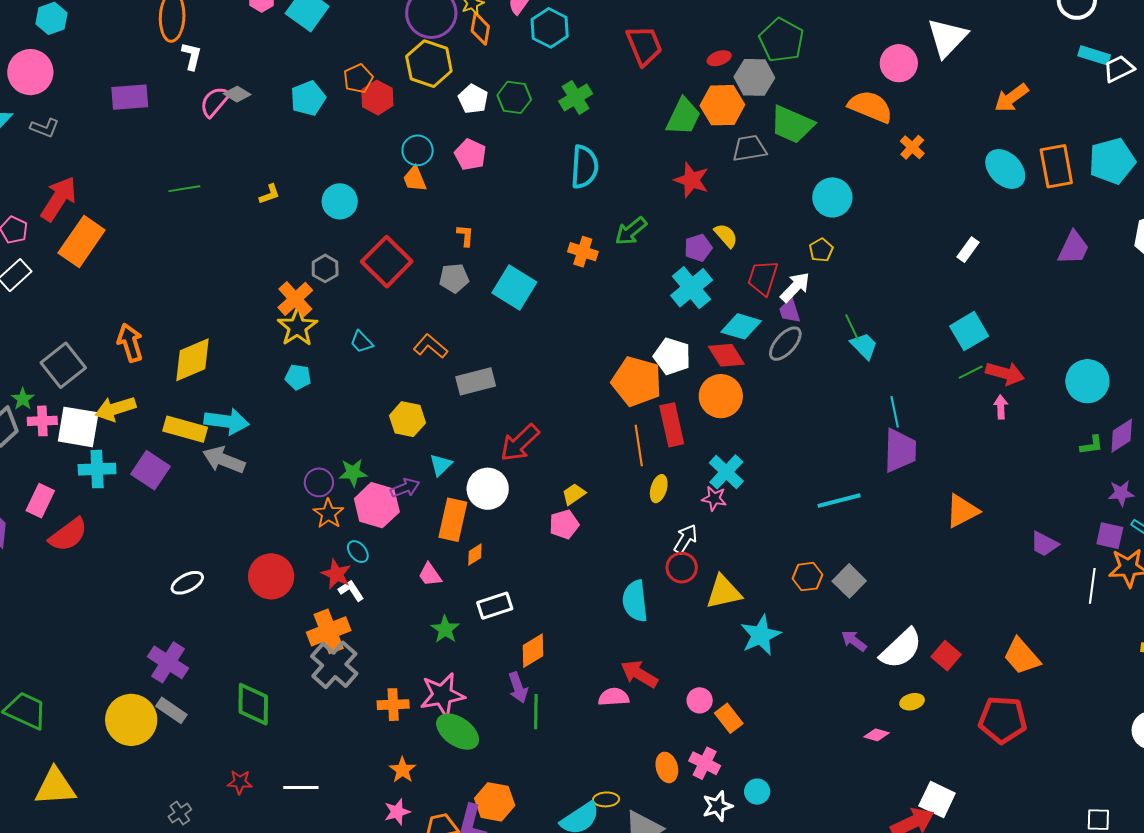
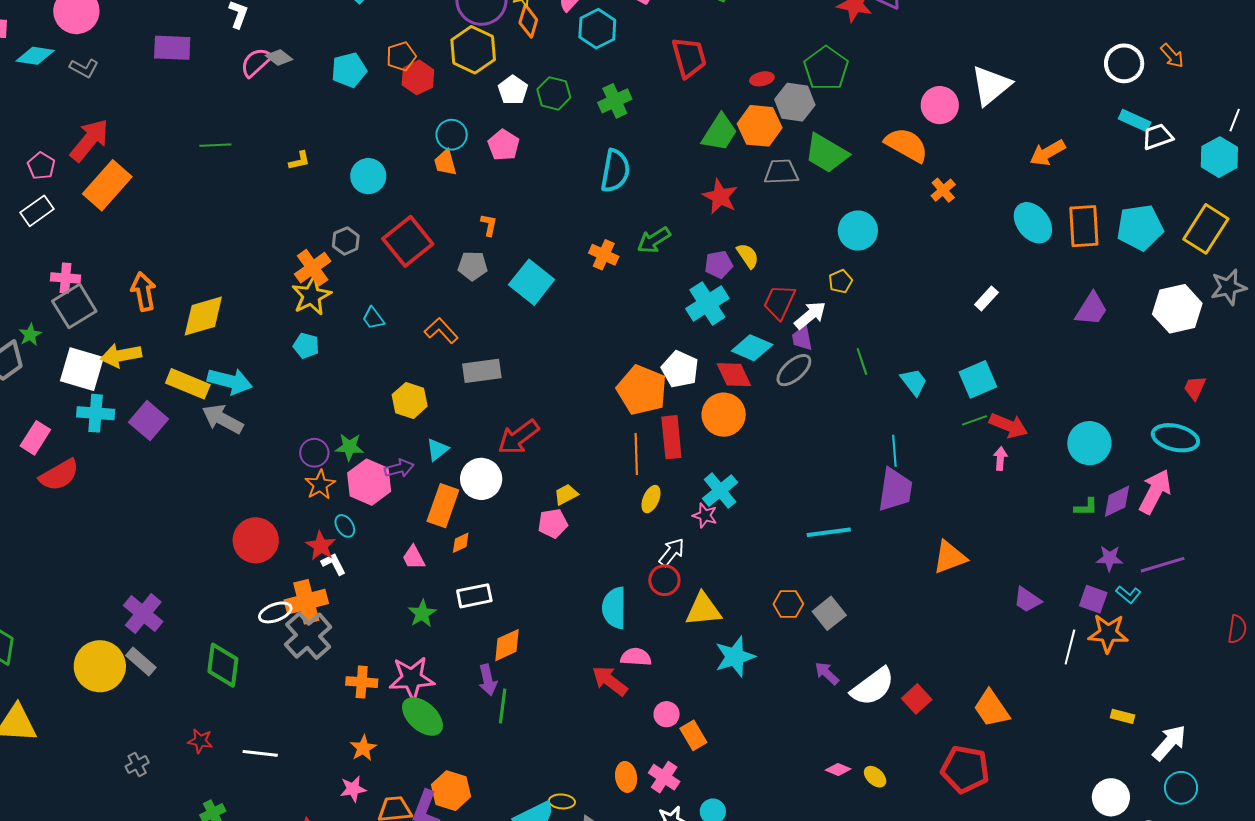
cyan trapezoid: (864, 346) -> (914, 382), moved
pink cross: (42, 421) -> (66, 278), moved
white ellipse: (187, 583) -> (275, 612), moved
pink semicircle: (614, 697) -> (636, 657), moved
yellow ellipse: (912, 702) -> (875, 777), moved, turned 50

